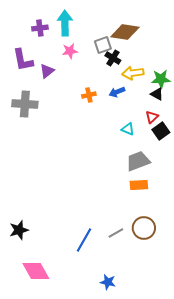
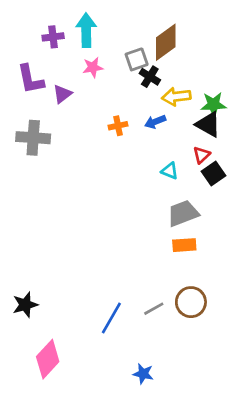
brown diamond: (125, 32) -> (166, 42), turned -44
black triangle: (157, 94) -> (208, 124), size x1.5
pink diamond: (36, 271) -> (48, 359), turned 72

